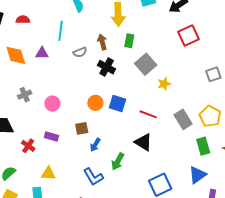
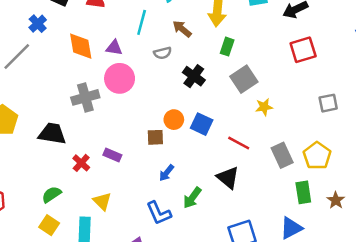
brown arrow: (102, 42) -> (182, 29), moved, turned -42
gray cross: (25, 95) -> (85, 97), size x1.5
pink circle: (52, 104) -> (120, 78), moved, size x1.5
brown square: (82, 128) -> (155, 137), moved
yellow triangle: (48, 173) -> (102, 201), turned 35

